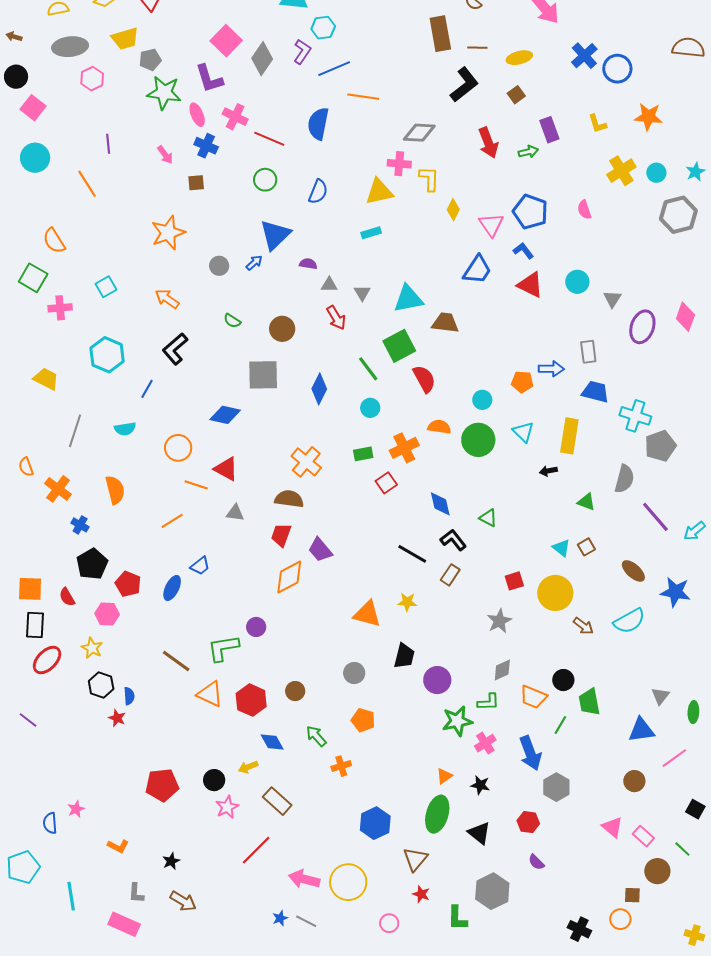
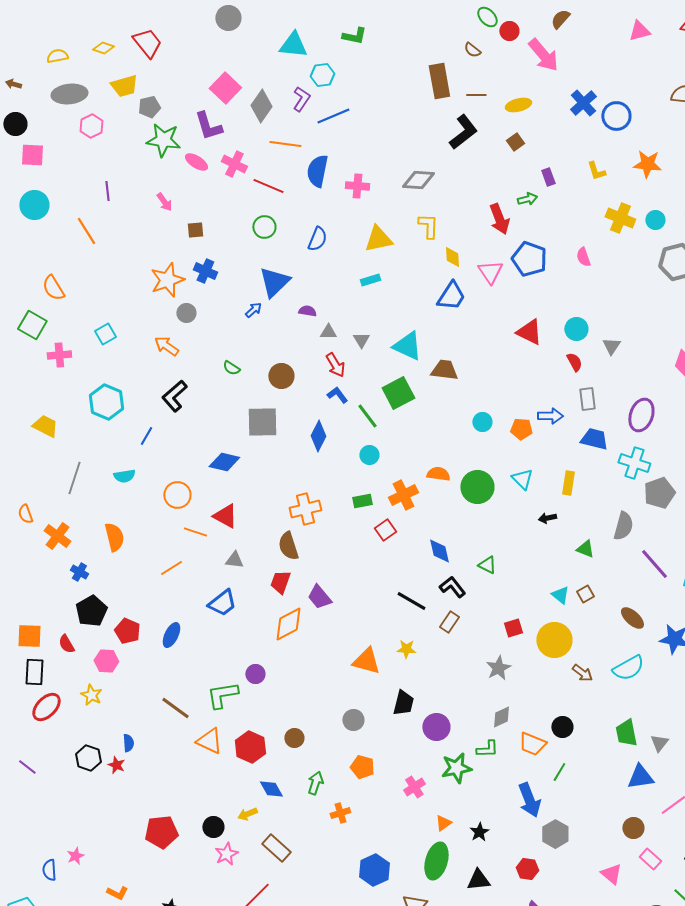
orange line: (363, 97) -> (285, 144), moved
pink square: (33, 108) -> (32, 155), turned -35
pink ellipse: (197, 115) -> (196, 162), turned -35
purple rectangle: (549, 130) -> (548, 177), size x0.7
red arrow: (488, 143) -> (499, 219), moved
blue cross: (206, 146) -> (205, 271), moved
pink cross: (399, 164) -> (357, 186), moved
yellow cross: (621, 171) -> (620, 218), turned -36
yellow diamond: (453, 210) -> (452, 257), turned -30
blue L-shape: (523, 251) -> (337, 395), moved
gray circle: (219, 266) -> (186, 313), moved
blue trapezoid: (477, 270) -> (451, 296), moved
cyan triangle: (408, 299) -> (407, 346), turned 36
purple ellipse: (642, 327) -> (641, 415), moved
red semicircle: (424, 379) -> (574, 362), moved, size x0.7
cyan circle: (482, 400) -> (482, 422), moved
yellow rectangle: (569, 436) -> (568, 483), size x0.7
orange cross: (306, 462) -> (305, 509), turned 36
brown semicircle: (289, 499) -> (288, 546), turned -116
blue trapezoid: (200, 566) -> (222, 603), moved, size x1.4
black hexagon: (101, 685) -> (88, 758), moved
green trapezoid: (589, 702) -> (626, 733), moved
green arrow: (316, 736) -> (315, 783), turned 60
pink cross: (485, 743) -> (414, 787), moved
black star: (480, 785) -> (479, 832), turned 30
black triangle: (479, 833) -> (478, 880), turned -45
pink rectangle: (643, 836) -> (650, 859), moved

